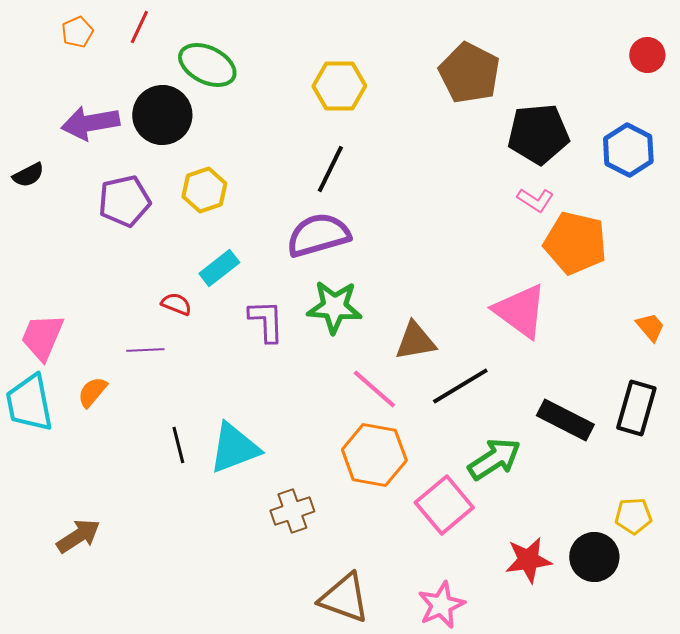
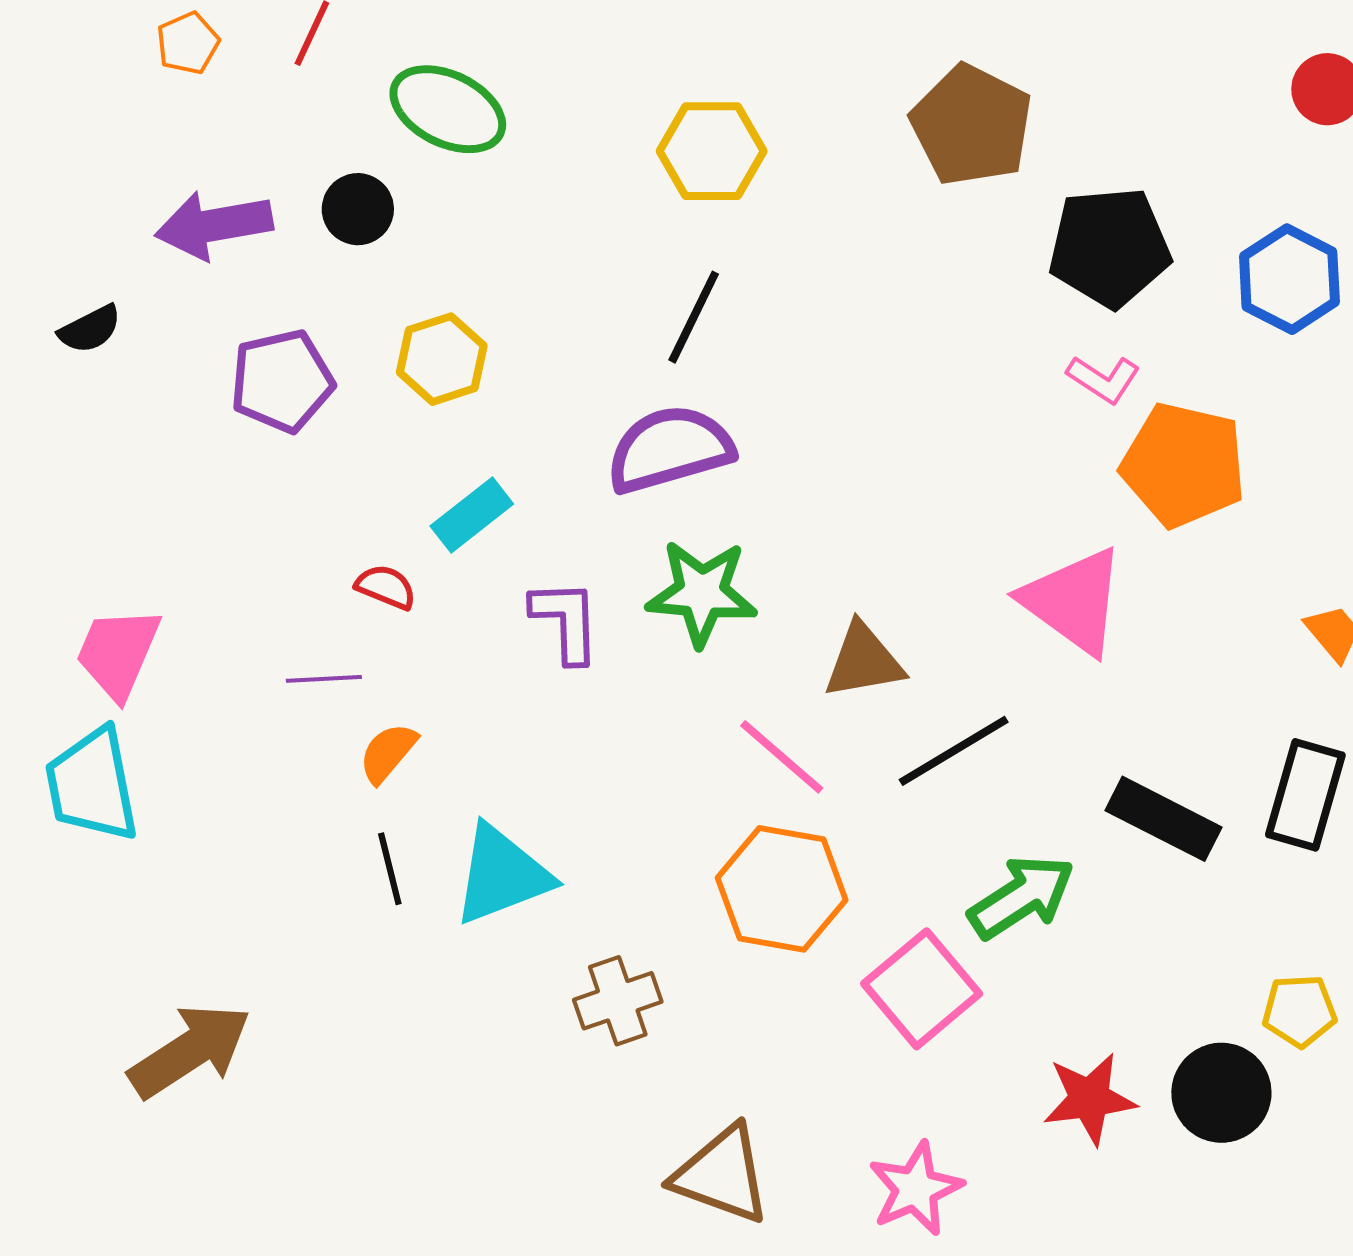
black circle: (162, 115) -> (358, 209), size x0.6
orange semicircle: (92, 392) -> (388, 753), moved
brown arrow: (78, 536) -> (190, 1051), size x1.4

